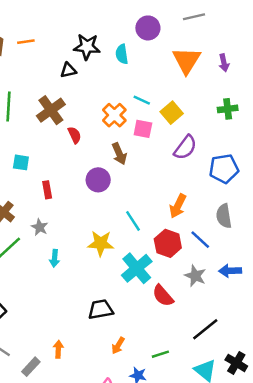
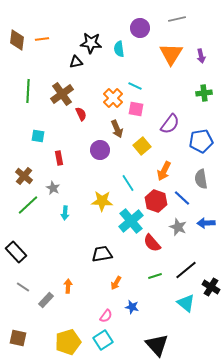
yellow square: (172, 113) -> (142, 146), moved
green line: (160, 354) -> (155, 276), moved
black cross: (236, 363) -> (211, 287), moved

